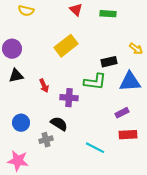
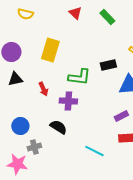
green rectangle: (108, 14) -> (107, 17), turned 42
yellow rectangle: (66, 46) -> (50, 50), moved, turned -35
green L-shape: (95, 82) -> (79, 77), moved
gray cross: (46, 140) -> (34, 147), moved

